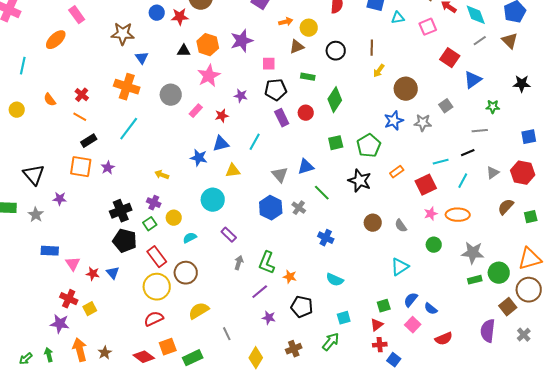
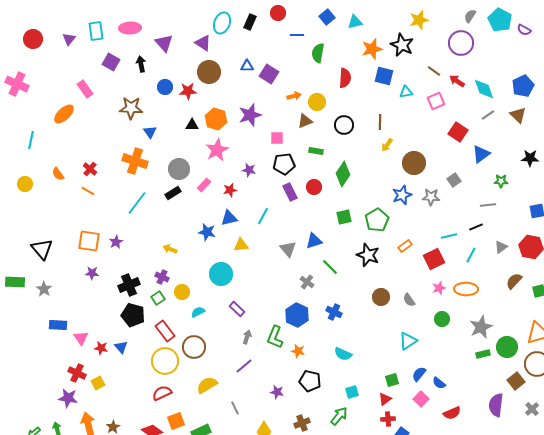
black rectangle: (89, 141) -> (173, 193), moved
purple star: (60, 199) -> (92, 273), moved
blue hexagon: (271, 208) -> (297, 315), moved
gray star: (473, 253) -> (481, 327), turned -30
purple line: (260, 292) -> (244, 366), moved

